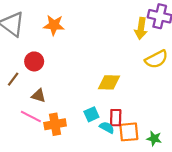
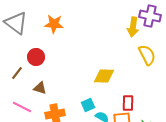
yellow semicircle: (156, 59) -> (147, 55), turned -90
pink line: (31, 117) -> (22, 107), moved
red rectangle: (116, 118) -> (128, 103), moved

